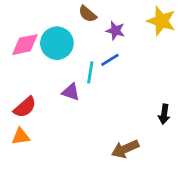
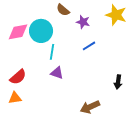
blue line: (110, 60) -> (89, 46), moved
cyan line: (90, 72) -> (52, 52), moved
purple triangle: (71, 92) -> (57, 73), moved

